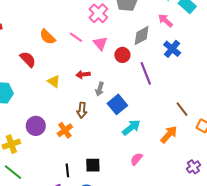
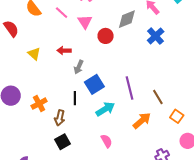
purple line: (146, 73) -> (130, 88), moved
brown arrow: (82, 110) -> (60, 118), moved
pink semicircle: (136, 159) -> (107, 141), turned 104
black square: (93, 165) -> (63, 142), turned -35
black line: (67, 170) -> (75, 98), moved

